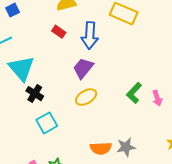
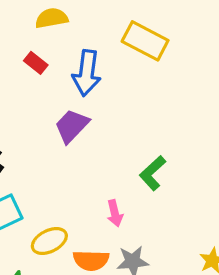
yellow ellipse: (86, 97) -> (49, 241), moved
pink arrow: (157, 98) -> (115, 213), moved

